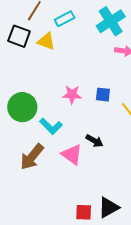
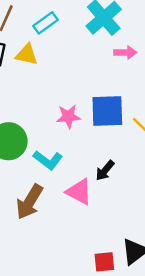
blue square: (103, 95) -> (107, 111), size x1.8
black arrow: (94, 141) -> (105, 171), turned 108

